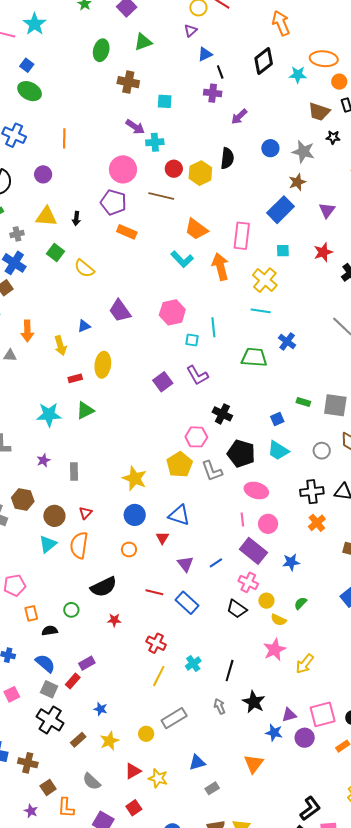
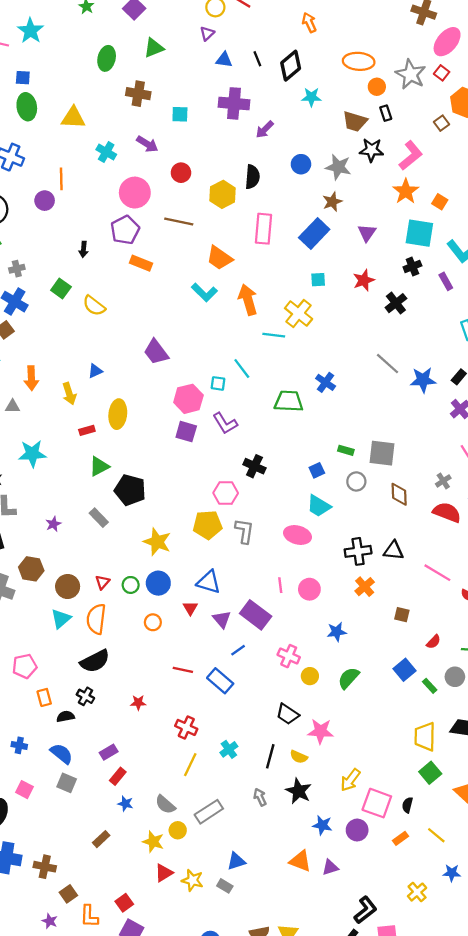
orange arrow: (281, 23) -> (309, 23), size x0.7
blue triangle: (205, 54) -> (224, 60), turned 35
blue square: (27, 65) -> (23, 78), turned -32
black line: (220, 72) -> (257, 59), moved
cyan star: (298, 75) -> (311, 97), moved
green ellipse: (30, 91) -> (27, 107), turned 55
purple cross: (213, 93) -> (234, 103), size x1.5
black star: (333, 137) -> (371, 150), size x1.5
orange line: (64, 138) -> (61, 179), moved
cyan cross: (155, 142) -> (106, 152), moved, turned 36
red circle: (174, 169) -> (181, 173), moved
purple pentagon: (113, 202) -> (125, 230), turned 30
yellow triangle: (46, 217) -> (73, 118), moved
pink rectangle: (242, 236) -> (263, 229), moved
purple trapezoid: (120, 311) -> (156, 352), moved
cyan line: (261, 311) -> (274, 335), moved
pink hexagon: (172, 312) -> (188, 399), moved
cyan line: (213, 327) -> (242, 368), turned -30
purple square: (163, 382) -> (186, 432), turned -36
cyan star: (49, 415) -> (32, 454), moved
gray circle: (322, 451) -> (356, 481), moved
black pentagon: (241, 454) -> (130, 490), moved
yellow pentagon: (180, 465) -> (208, 525), turned 30
gray rectangle: (74, 471) -> (99, 518), moved, turned -42
gray L-shape: (212, 471) -> (244, 531), turned -150
pink ellipse: (256, 490) -> (297, 535), moved
purple rectangle: (253, 551) -> (256, 615), moved
blue line: (216, 563) -> (238, 650), moved
purple triangle: (185, 564) -> (222, 619), moved
black semicircle: (104, 587) -> (95, 661), moved
green semicircle: (301, 603) -> (348, 678), size x1.5
black trapezoid: (237, 609) -> (287, 714), moved
green circle: (71, 610) -> (131, 585), moved
yellow semicircle: (279, 620) -> (299, 757), moved
pink star: (275, 650) -> (321, 731), turned 30
yellow arrow: (305, 664) -> (350, 780), moved
red rectangle: (73, 681) -> (118, 776), moved
pink square: (12, 694) -> (25, 790), turned -35
pink square: (323, 714) -> (377, 803), turned 36
purple triangle: (289, 715) -> (330, 867), moved
black cross: (50, 720) -> (85, 696), moved, size x0.6
yellow star: (109, 741) -> (153, 842), moved, turned -30
orange triangle: (254, 764) -> (300, 861), turned -45
gray semicircle: (92, 782) -> (165, 805), moved
gray rectangle: (212, 788) -> (225, 886), moved, turned 64
red square: (134, 808) -> (124, 903), moved

